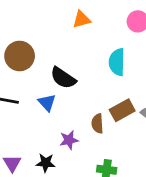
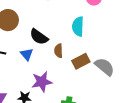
brown semicircle: (97, 123) -> (59, 51), moved
purple star: (69, 140) -> (42, 82), size x1.5

